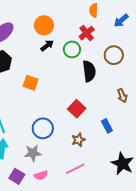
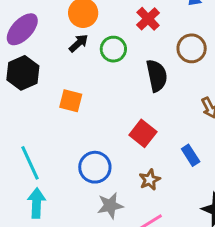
black arrow: (47, 45) -> (79, 43), moved
green circle: (72, 49) -> (113, 49), moved
gray star: (33, 153) -> (110, 206), moved

